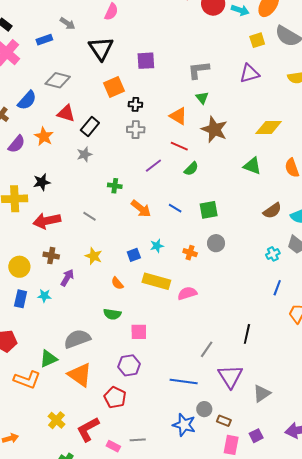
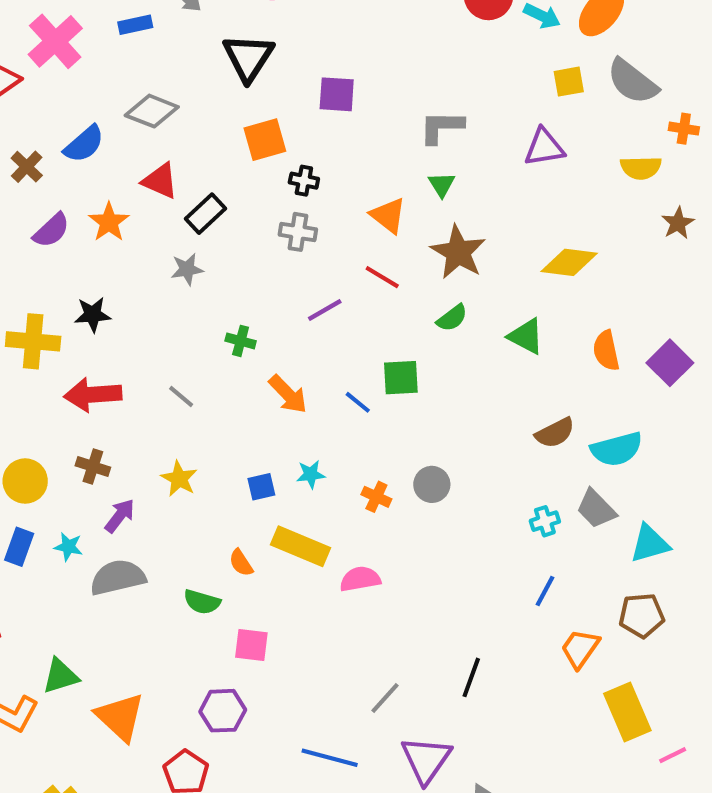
green semicircle: (191, 169) -> (452, 318), moved
green square: (209, 210) -> (401, 378), moved
orange semicircle: (117, 283) -> (241, 563), moved
gray semicircle: (77, 339) -> (118, 577), moved

